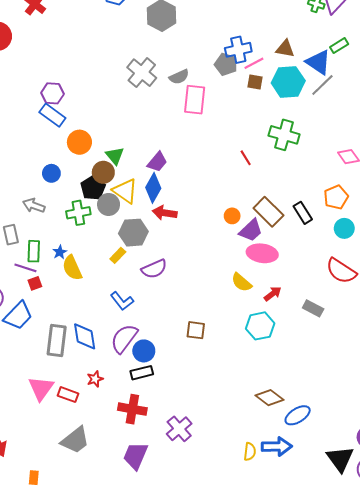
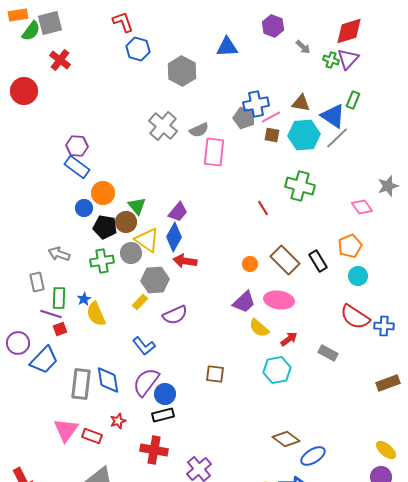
green rectangle: (339, 46) -> (353, 100), turned -36
blue circle: (51, 173) -> (84, 208), moved
black pentagon: (93, 188) -> (105, 227), moved, turned -30
purple trapezoid: (251, 230) -> (244, 302), moved

